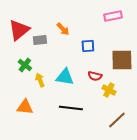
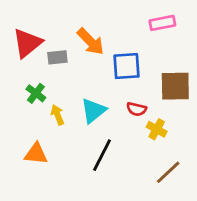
orange arrow: (63, 29) -> (91, 42), size x1.5
blue square: (88, 46) -> (126, 66), size x1.5
cyan triangle: (65, 77) -> (93, 111), turned -48
black line: (71, 108) -> (102, 155), turned -70

